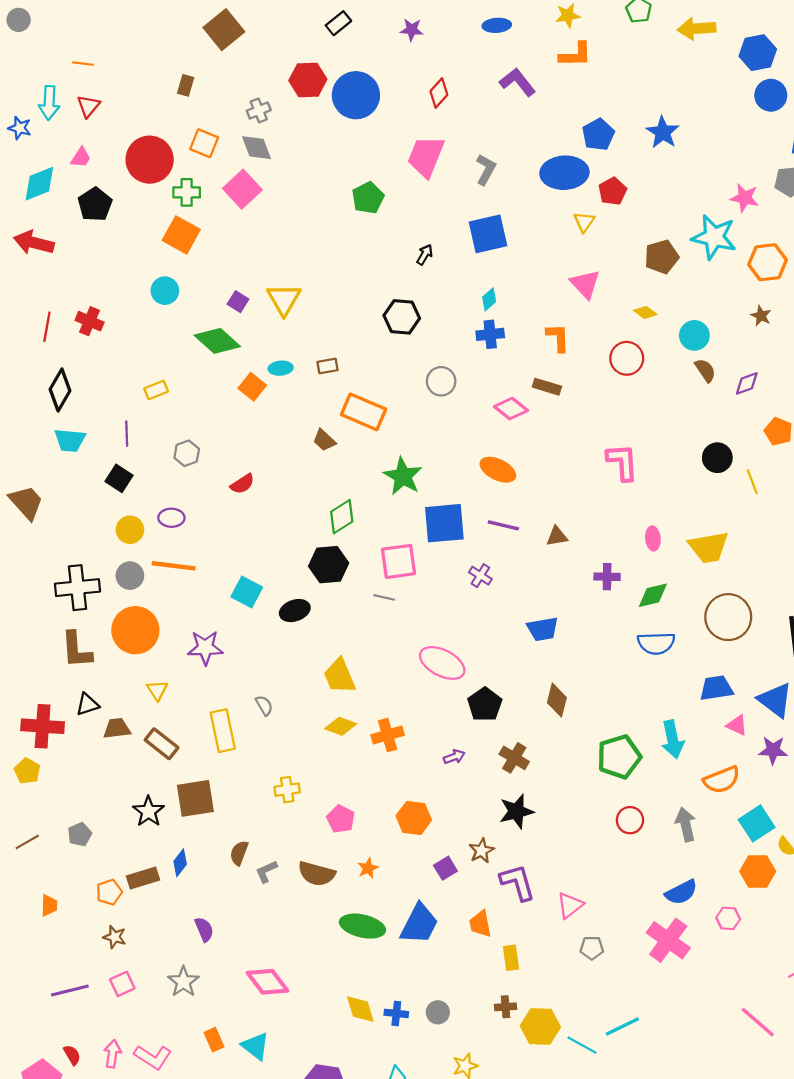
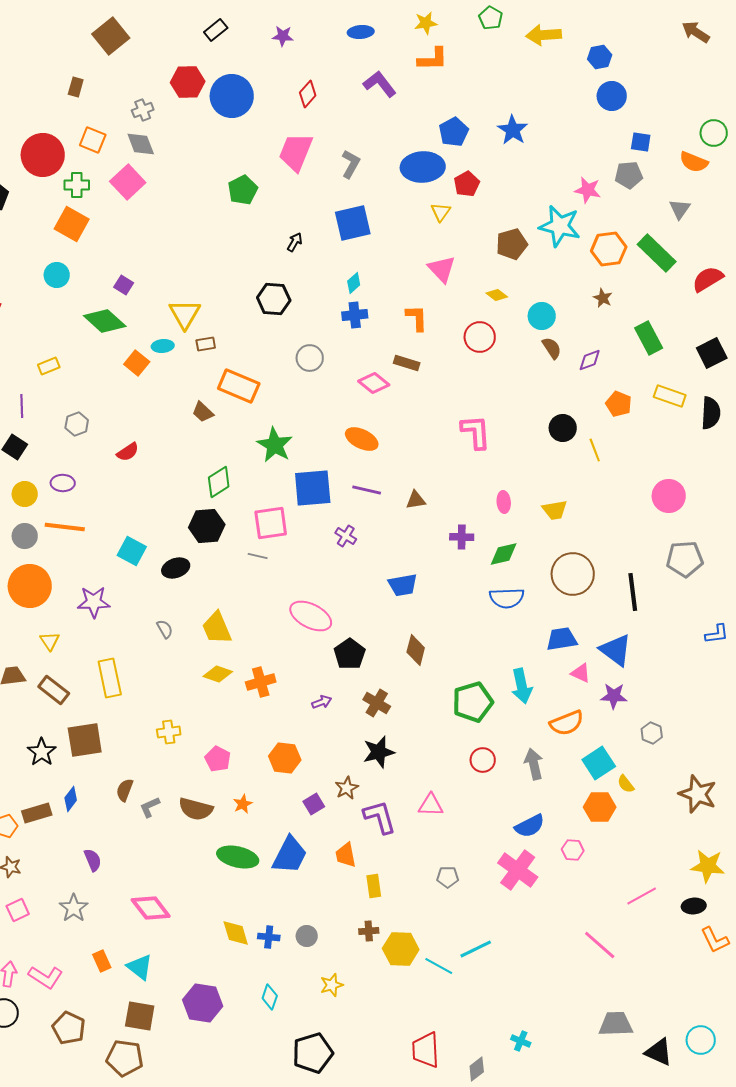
blue hexagon: (758, 53) -> (600, 57), size x0.7
yellow triangle: (284, 299) -> (185, 314), moved
yellow trapezoid: (709, 547) -> (555, 510), size x0.7
gray semicircle: (264, 706) -> (165, 629), moved
pink triangle: (570, 905) -> (431, 805), moved, turned 40

